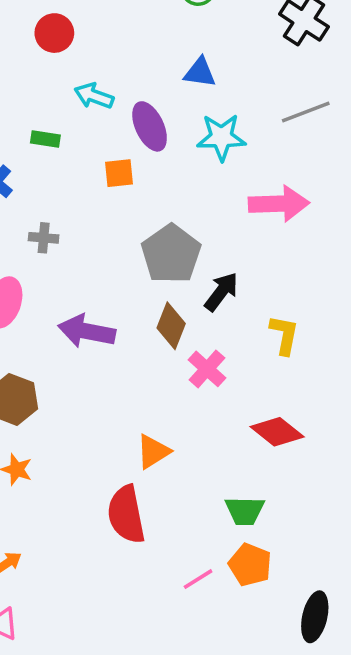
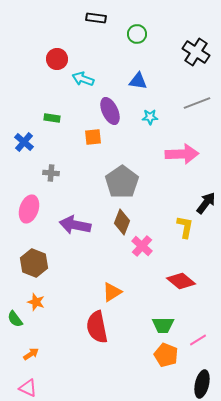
cyan arrow: (94, 96) -> (83, 79), moved
cyan star: (221, 137) -> (150, 117), size x0.6
black arrow: (221, 292) -> (206, 203), moved
pink line: (198, 579) -> (198, 340), moved

